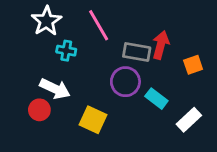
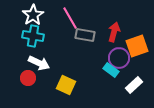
cyan cross: (66, 51) -> (33, 36), moved, size x1.5
gray rectangle: (137, 52) -> (85, 35), moved
orange square: (193, 65) -> (137, 46), size x1.6
purple circle: (125, 82) -> (119, 58), moved

